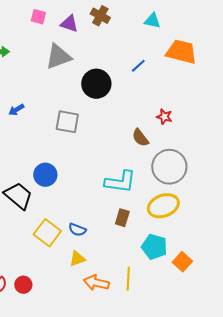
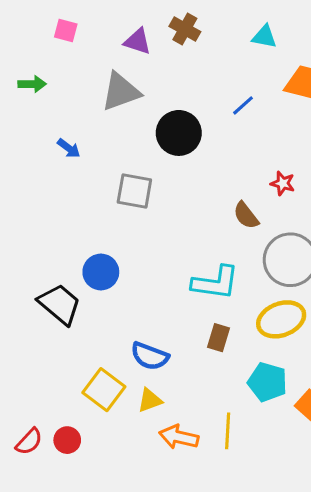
pink square: (38, 17) -> (66, 31), moved
blue arrow: (16, 110) -> (69, 148), moved, turned -112
blue semicircle: (77, 230) -> (150, 356), size x1.4
yellow square: (47, 233) -> (104, 390), moved

